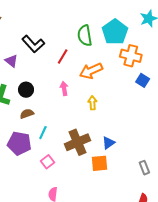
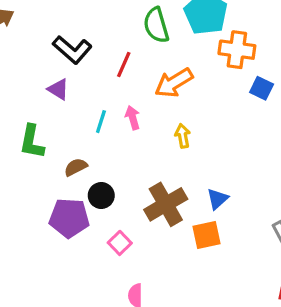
purple triangle: (11, 61) -> (58, 89), moved
black circle: (26, 90) -> (101, 196), moved
cyan line: (43, 133) -> (101, 122), moved

